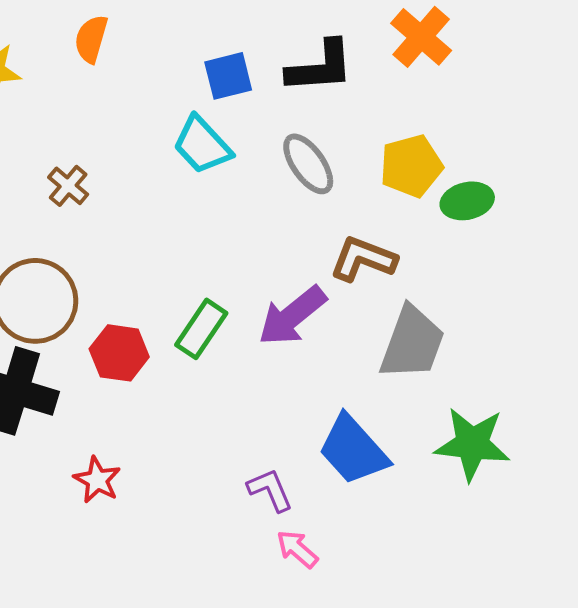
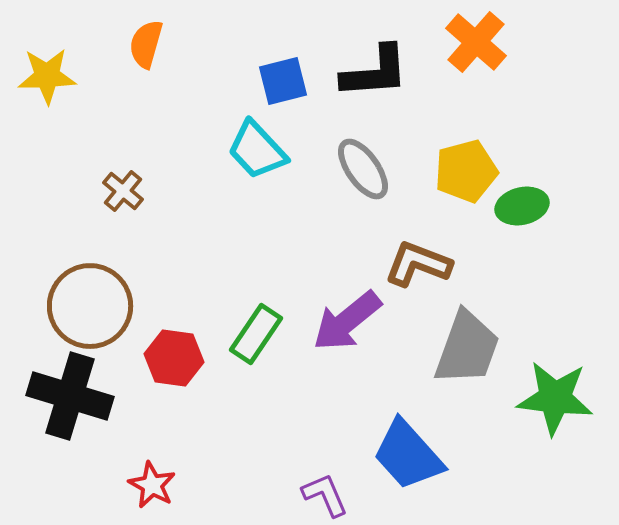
green star: (472, 444) -> (555, 398), moved

